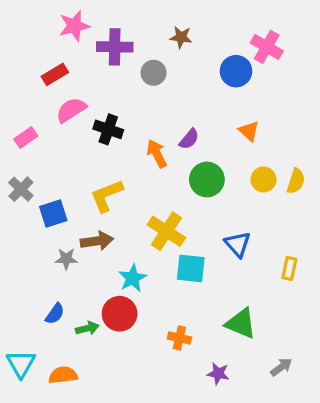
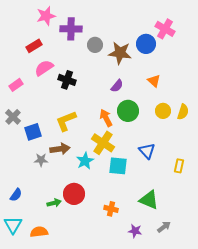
brown star: (181, 37) -> (120, 53), moved, size x1.6
orange arrow: (157, 154) -> (106, 118), moved
cyan star: (133, 278) -> (85, 161), moved
blue semicircle: (55, 314) -> (16, 195), moved
gray arrow: (281, 367) -> (164, 227), moved

